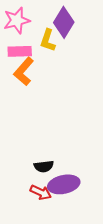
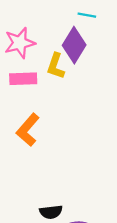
orange L-shape: (24, 71) -> (28, 130), moved

